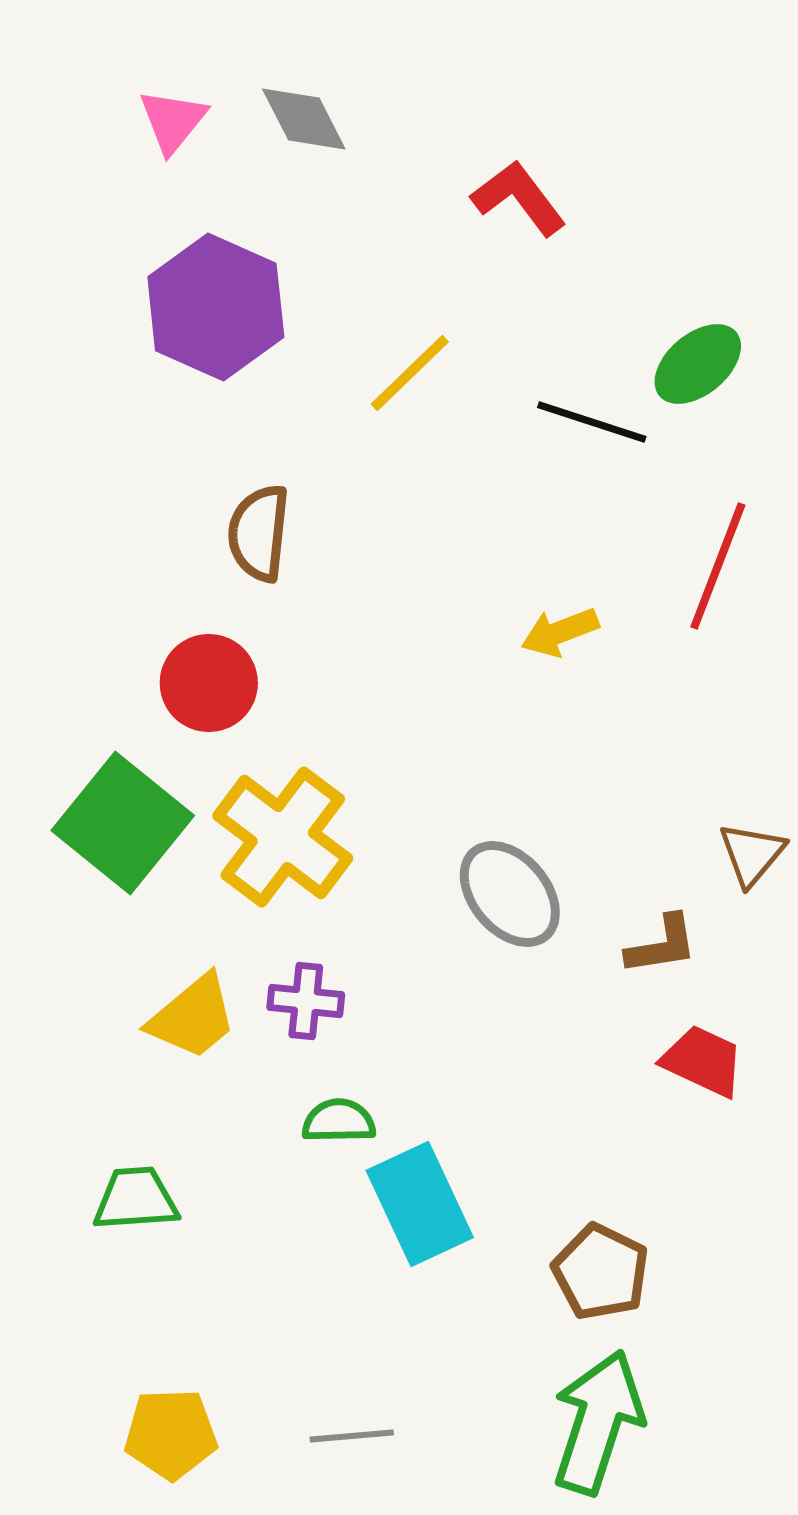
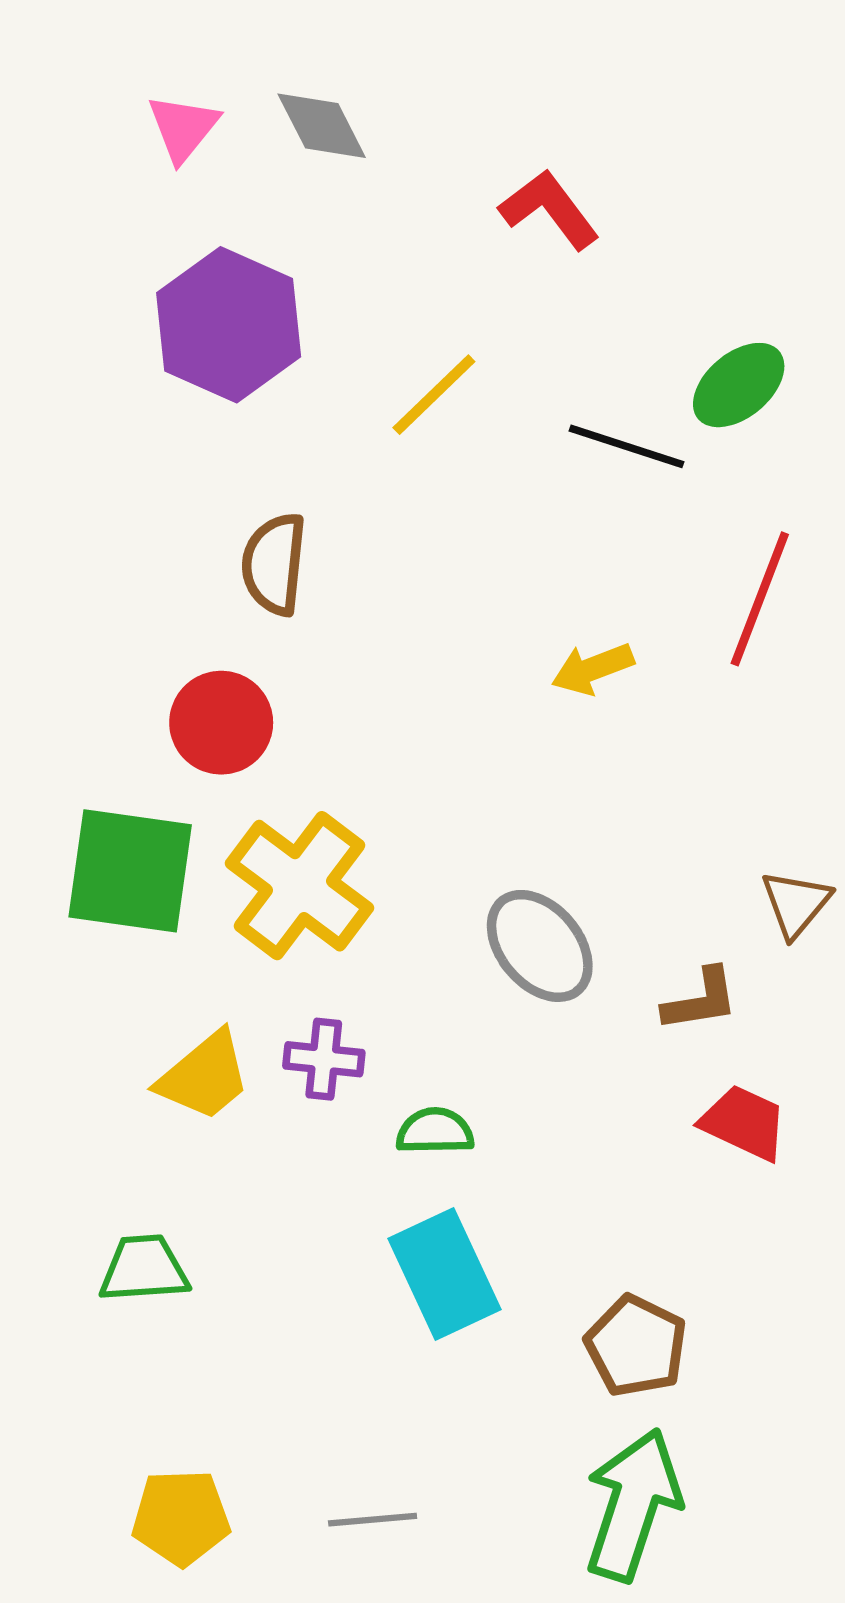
green square: (123, 823) -> (130, 871), turned -31
green semicircle: (339, 1121) -> (435, 1131), moved

